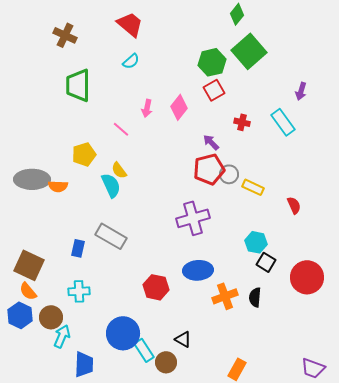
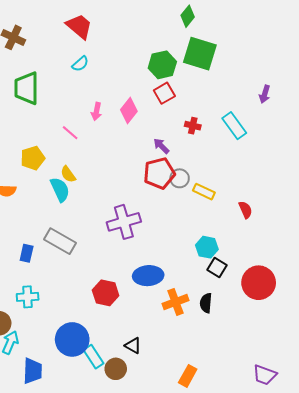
green square: (249, 51) -> (200, 54), turned -32
purple arrow: (301, 91) -> (265, 94), moved
purple cross: (193, 218) -> (124, 222), moved

